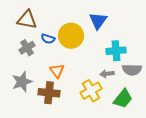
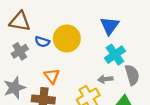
blue triangle: (98, 21) -> (110, 26), moved
cyan cross: (116, 51) -> (115, 55), turned -30
gray semicircle: (132, 70) -> (132, 75), turned -108

